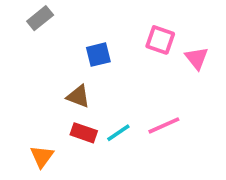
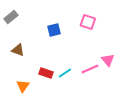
gray rectangle: (40, 18) -> (11, 17), moved
pink triangle: (197, 58) -> (108, 60), moved
brown triangle: (78, 96) -> (18, 50), moved

